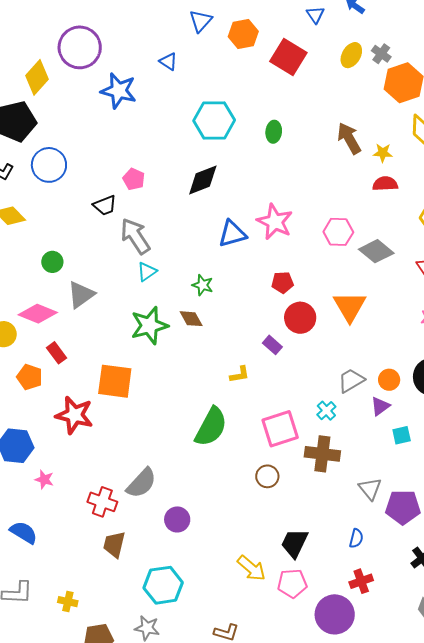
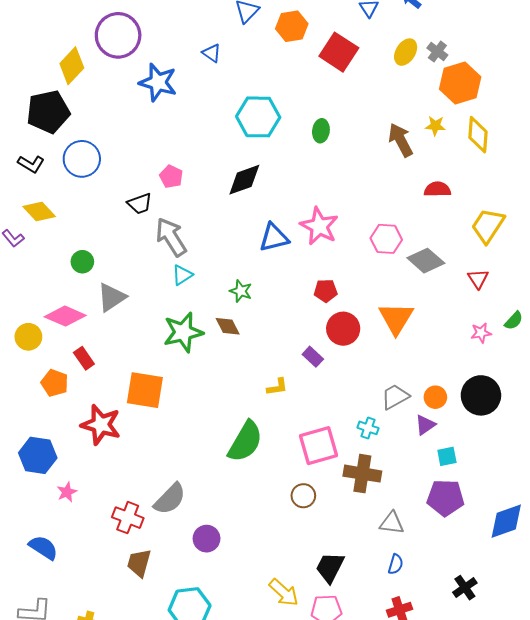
yellow star: (383, 153) -> (435, 126), moved
cyan cross: (326, 411) -> (368, 428), turned -30
pink star: (44, 479) -> (67, 492), turned 30
gray triangle: (370, 489) -> (392, 523), moved, turned -45
purple pentagon: (403, 507) -> (445, 498), moved

